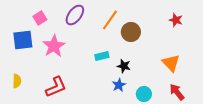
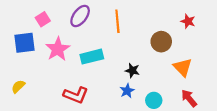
orange line: (110, 20) -> (117, 21), turned -40
brown circle: (131, 32) -> (161, 42), moved
cyan rectangle: (102, 56) -> (92, 57), moved, size x1.5
yellow semicircle: (17, 81) -> (18, 86), turned -136
red L-shape: (56, 87) -> (76, 95), moved, turned 45

